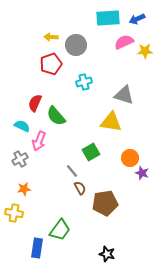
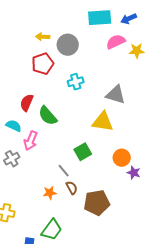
orange star: (24, 189) -> (50, 193), moved

